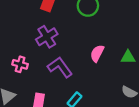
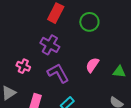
purple cross: (47, 37) -> (50, 45), turned -36

